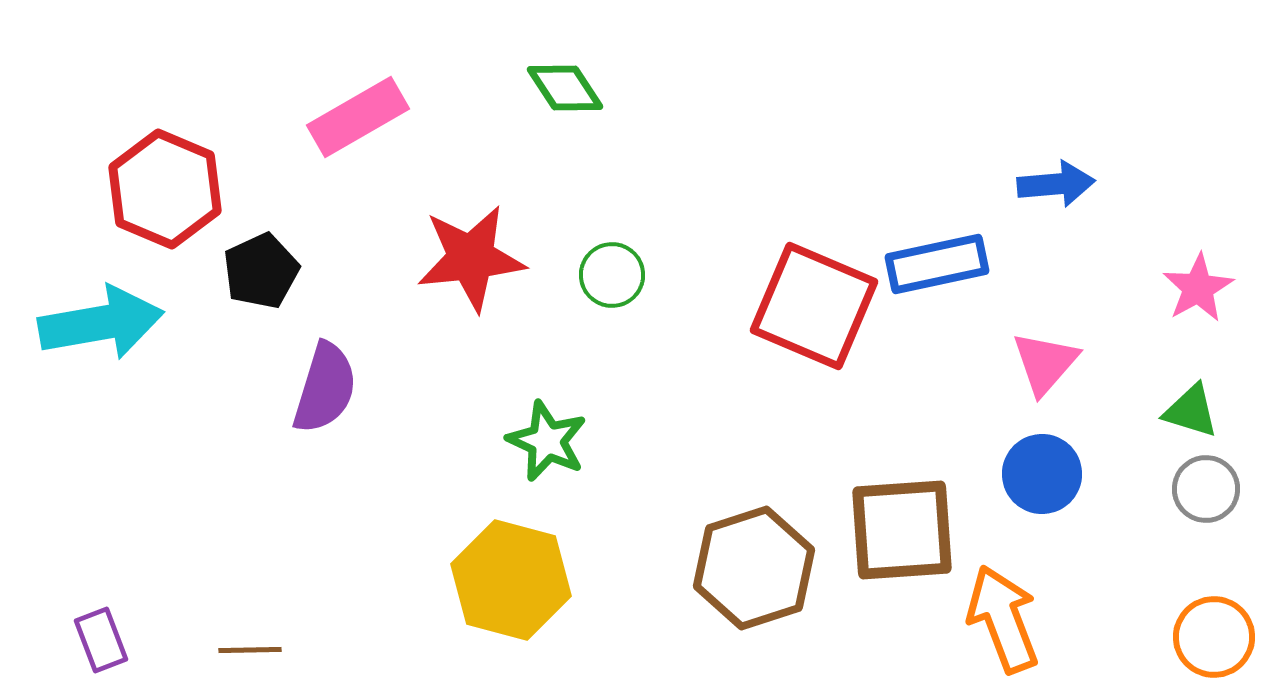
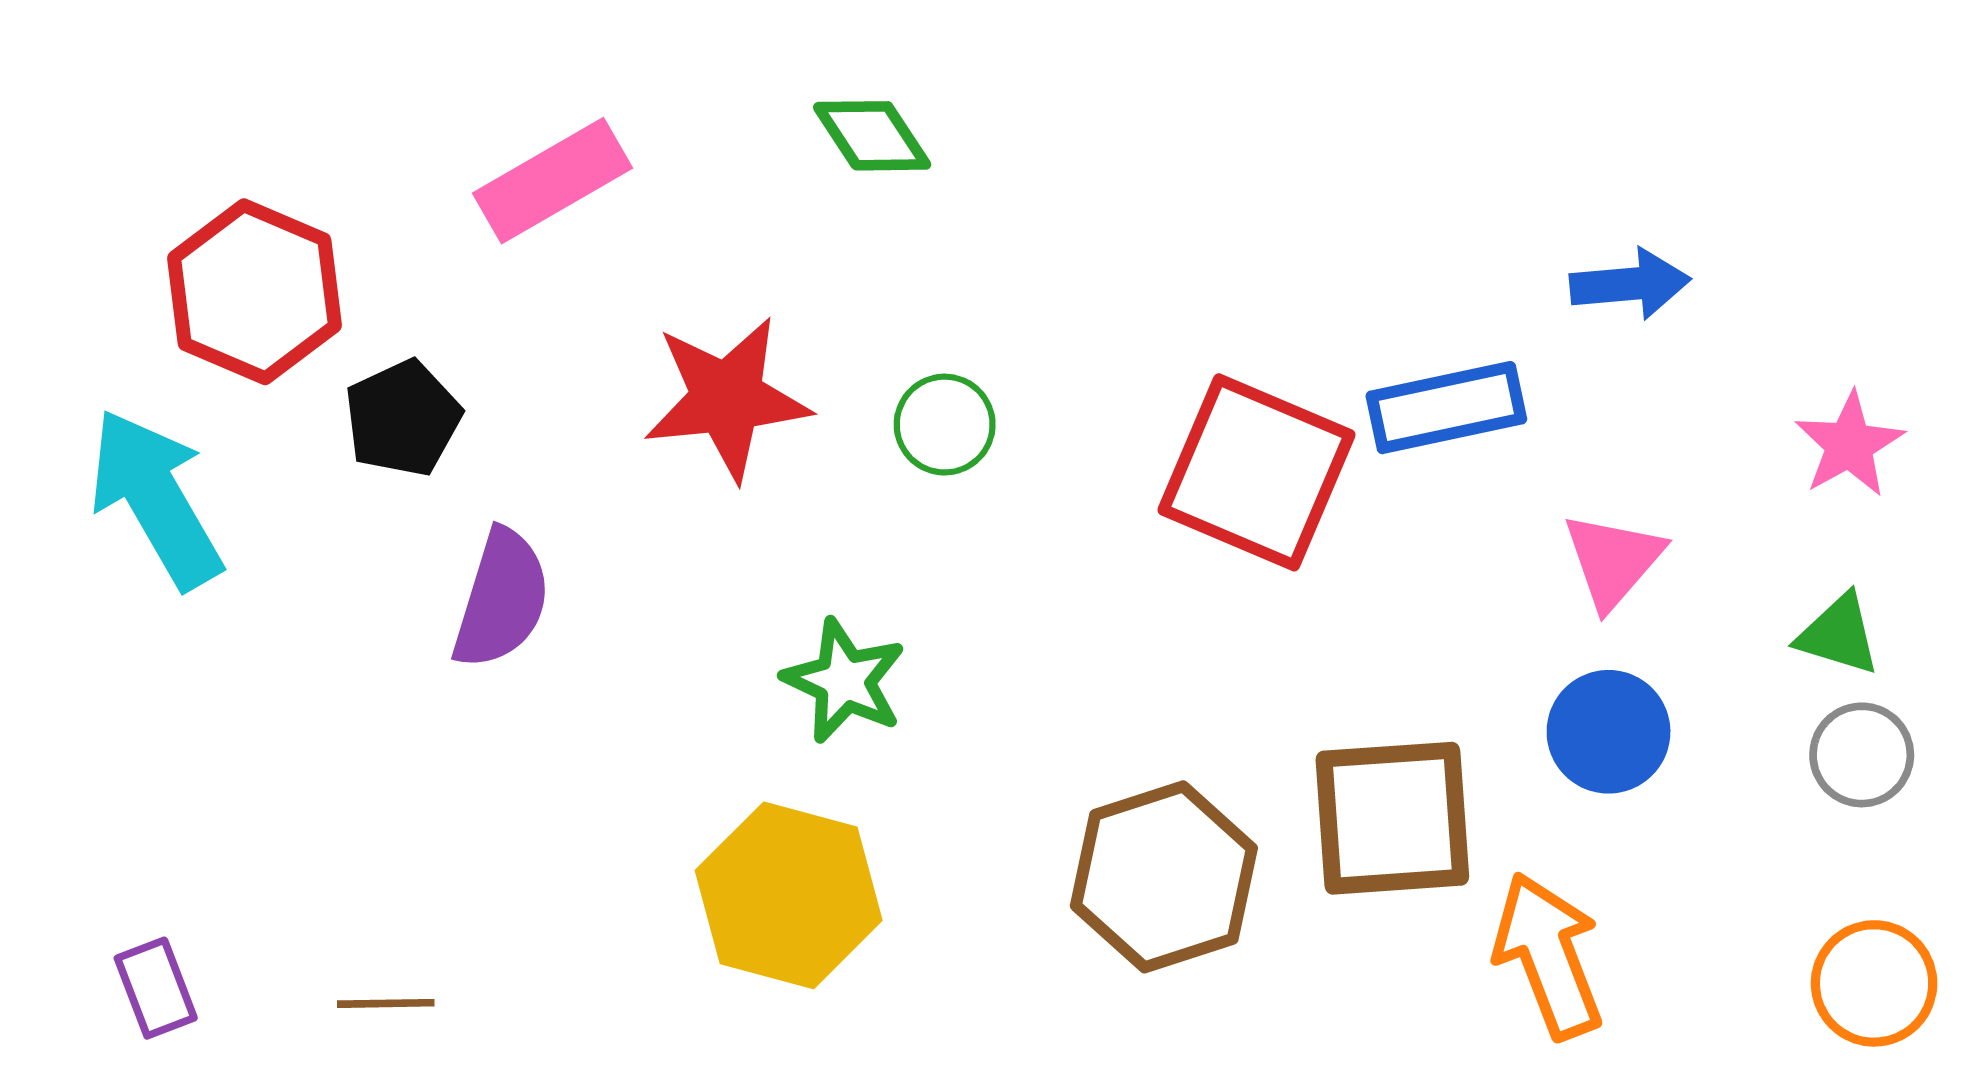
cyan arrow: (101, 323) -> (156, 499), turned -110

